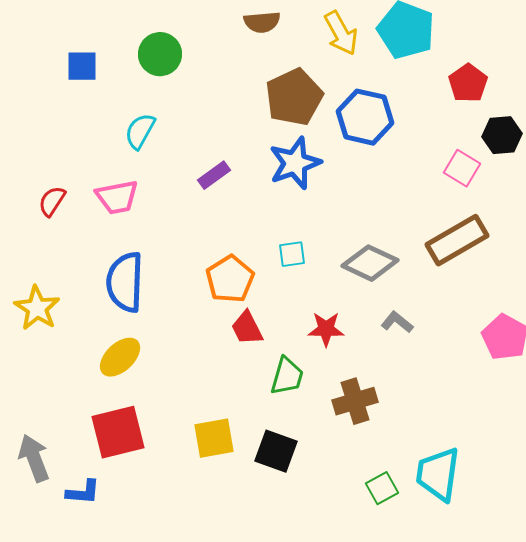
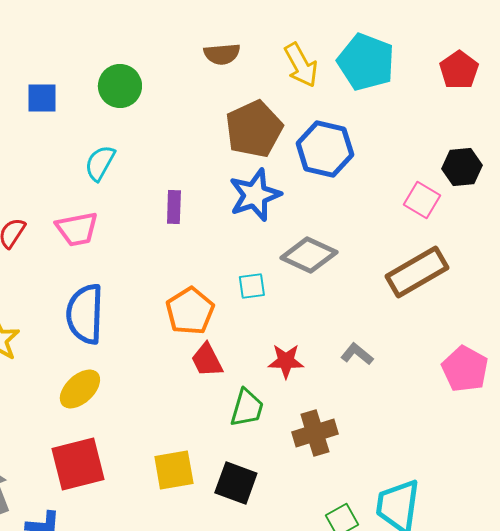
red pentagon: (468, 83) -> (459, 70), moved
purple rectangle: (214, 175) -> (174, 207), turned -52
gray diamond: (370, 263) -> (309, 255), moved

